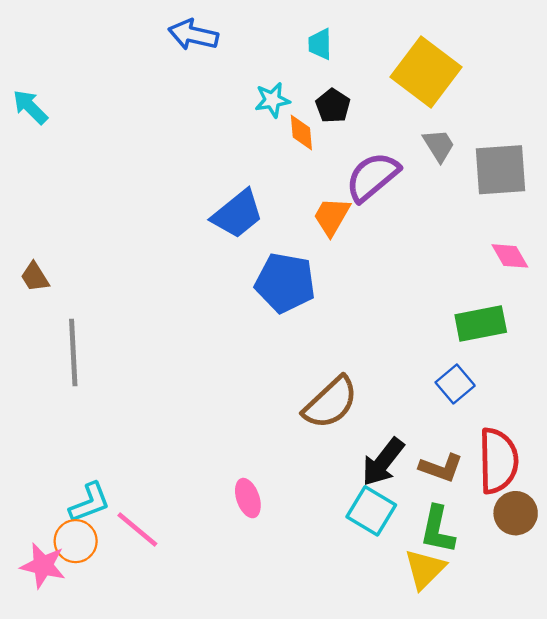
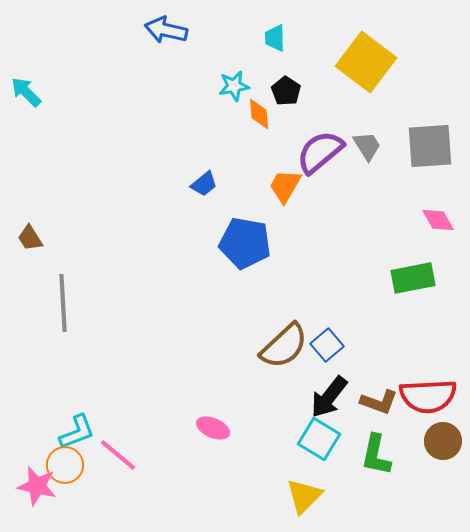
gray trapezoid: (439, 145) -> (367, 146), moved
blue trapezoid: (237, 214) -> (204, 184), size x0.6
blue square: (455, 384) -> (327, 345), moved
red semicircle: (498, 461) -> (428, 396), turned 88
pink ellipse: (248, 498) -> (213, 428), turned -48
yellow triangle: (425, 569) -> (304, 496), moved

